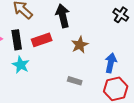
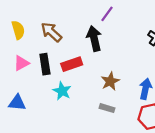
brown star: (80, 45) -> (110, 81), moved
cyan star: (21, 65) -> (62, 91), moved

